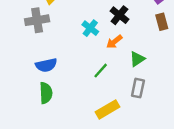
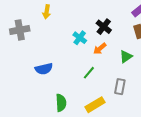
gray cross: (37, 20) -> (20, 30), moved
green triangle: (137, 59) -> (126, 57), moved
green semicircle: (46, 93) -> (61, 103), moved

